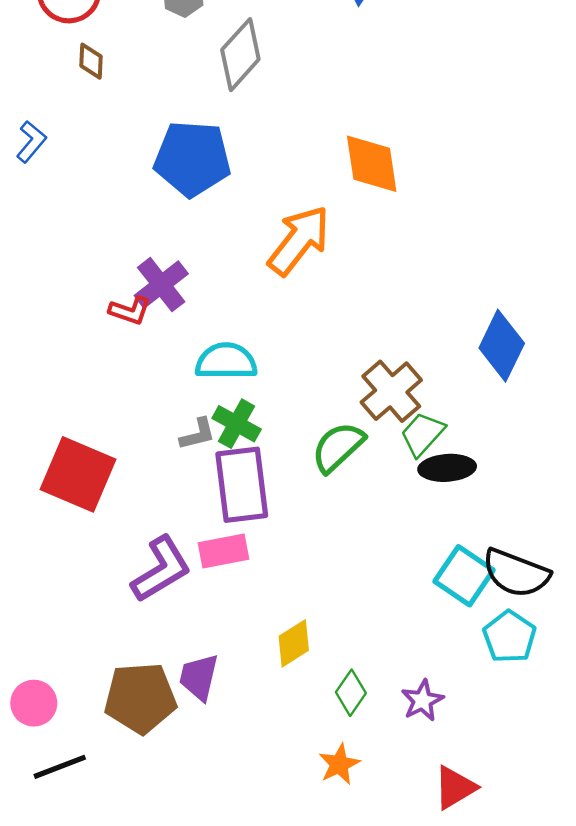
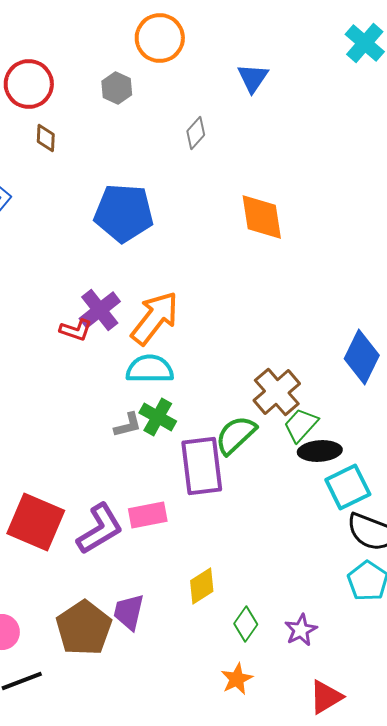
gray diamond: (240, 55) -> (196, 133), moved, size x0.6
orange arrow: (299, 240) -> (155, 318), moved
red square: (78, 474) -> (36, 522), moved
purple rectangle: (242, 485) -> (202, 466), moved
cyan square: (464, 576) -> (348, 487), moved, turned 30
brown pentagon: (140, 698) -> (84, 628), turned -30

